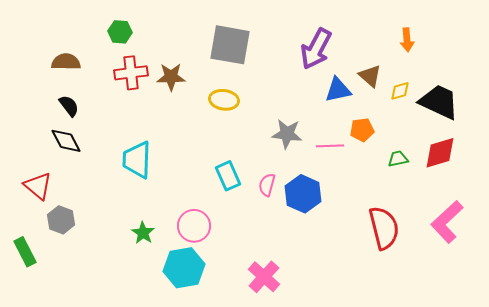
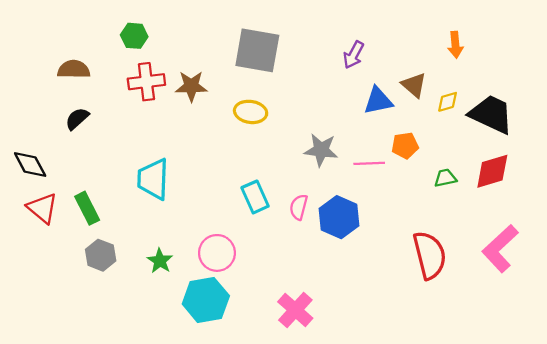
purple arrow: (316, 49) -> (354, 55), size x0.6
black semicircle: (69, 106) -> (77, 119), turned -95
black diamond: (66, 141) -> (30, 165), moved
gray hexagon: (61, 220) -> (101, 255), moved
green rectangle: (25, 252) -> (87, 208), moved

